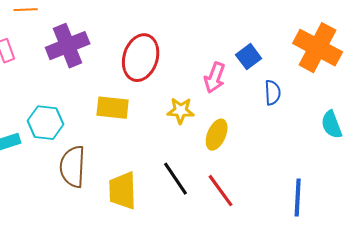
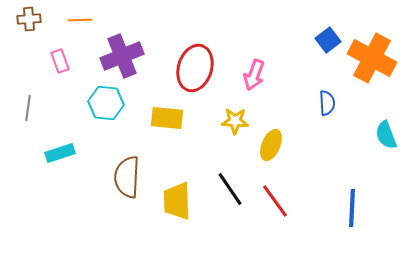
blue square: (249, 57) -> (328, 40), moved
pink arrow: (215, 78) -> (254, 75), moved
cyan hexagon: (46, 123) -> (106, 103), moved

